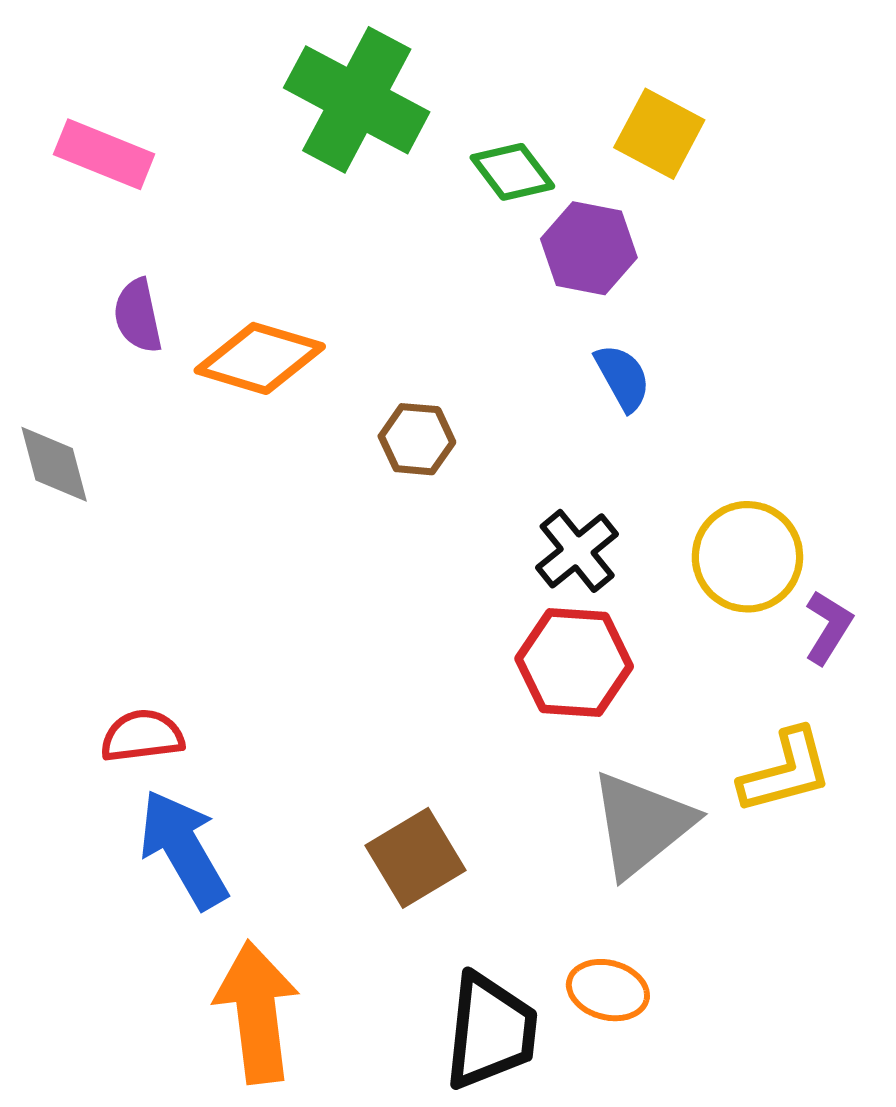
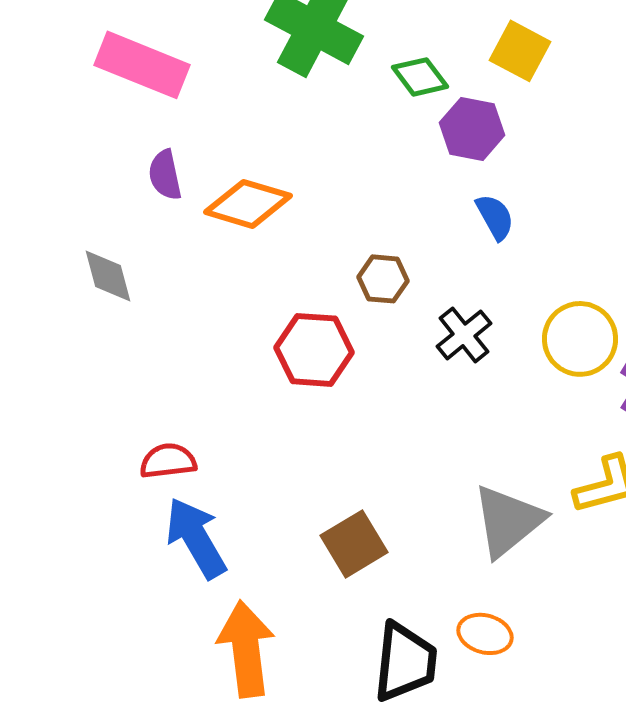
pink rectangle: (104, 154) -> (142, 65), size x1.4
brown hexagon: (417, 439) -> (383, 279), moved
red hexagon: (574, 663) -> (314, 350), moved

